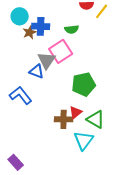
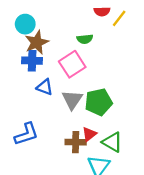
blue cross: (41, 26) -> (32, 61), moved
brown star: (30, 32) -> (37, 42), size x1.5
gray triangle: (47, 60) -> (72, 100), moved
blue L-shape: (21, 95) -> (26, 134), moved, turned 110

